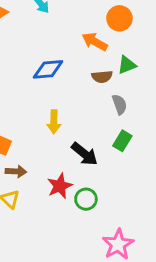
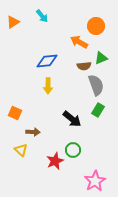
gray semicircle: (119, 104) -> (96, 85), size x1.5
yellow arrow: (54, 122) -> (48, 86), moved
brown arrow: (16, 171) -> (33, 132), moved
red star: (60, 186) -> (55, 161), moved

